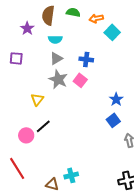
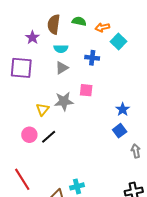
purple square: (16, 58) -> (21, 68), size x1.6
blue cross: (86, 59) -> (92, 58), moved
gray star: (58, 79) -> (64, 101), moved, turned -30
pink square: (80, 80) -> (86, 90), turned -32
pink circle: (26, 135) -> (29, 135), moved

